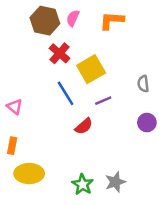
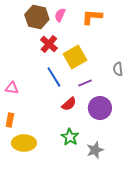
pink triangle: (15, 107) -> (12, 88), turned -32
purple circle: (147, 123) -> (100, 108), moved, size x1.5
green star: (83, 184) -> (70, 137), moved

